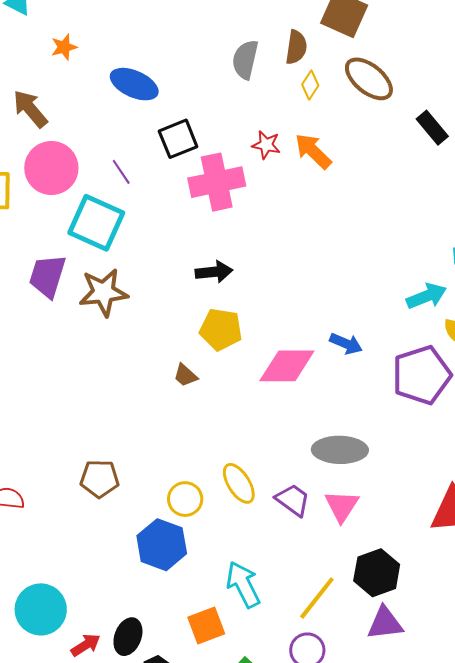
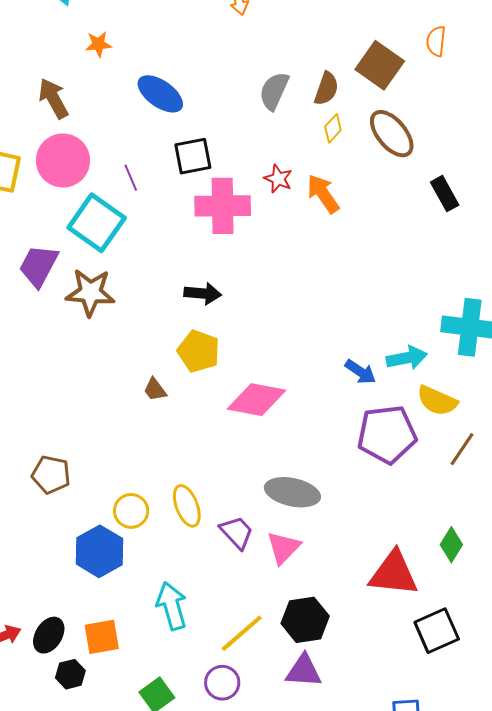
blue arrow: (346, 344) -> (360, 372), moved
orange square: (206, 626) -> (102, 637), moved

